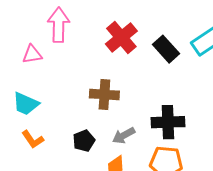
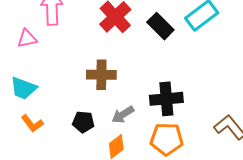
black pentagon: (84, 141) -> (83, 122), turned 30

